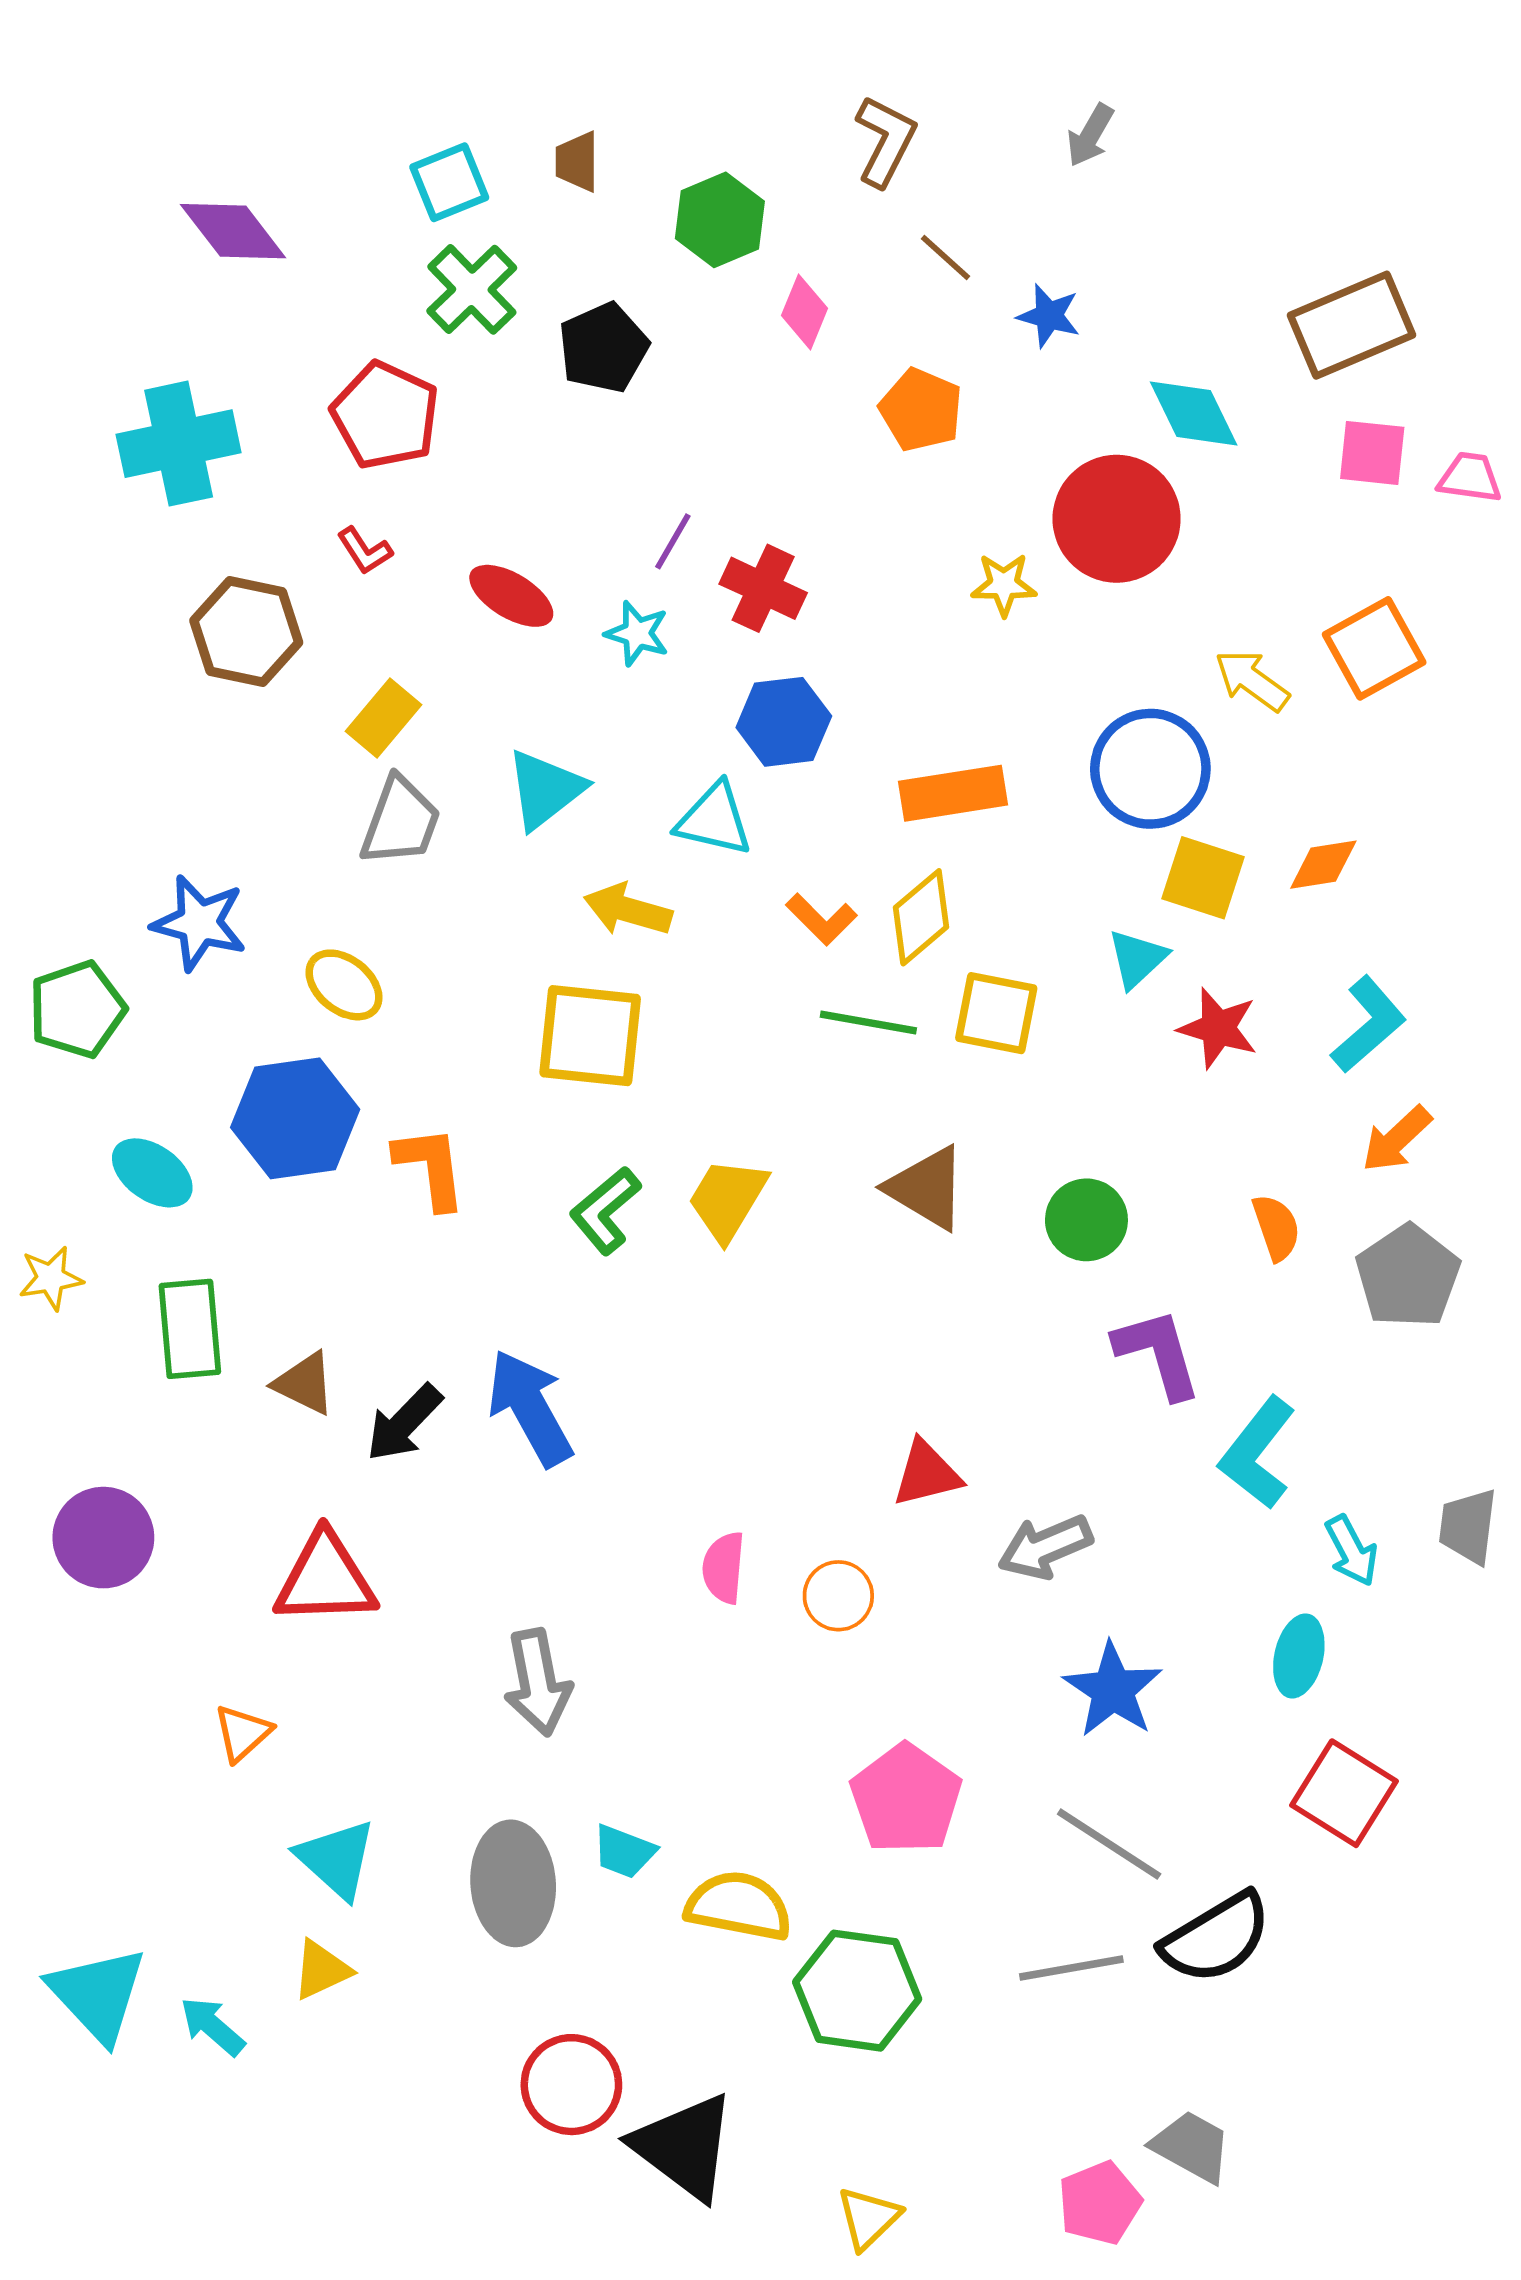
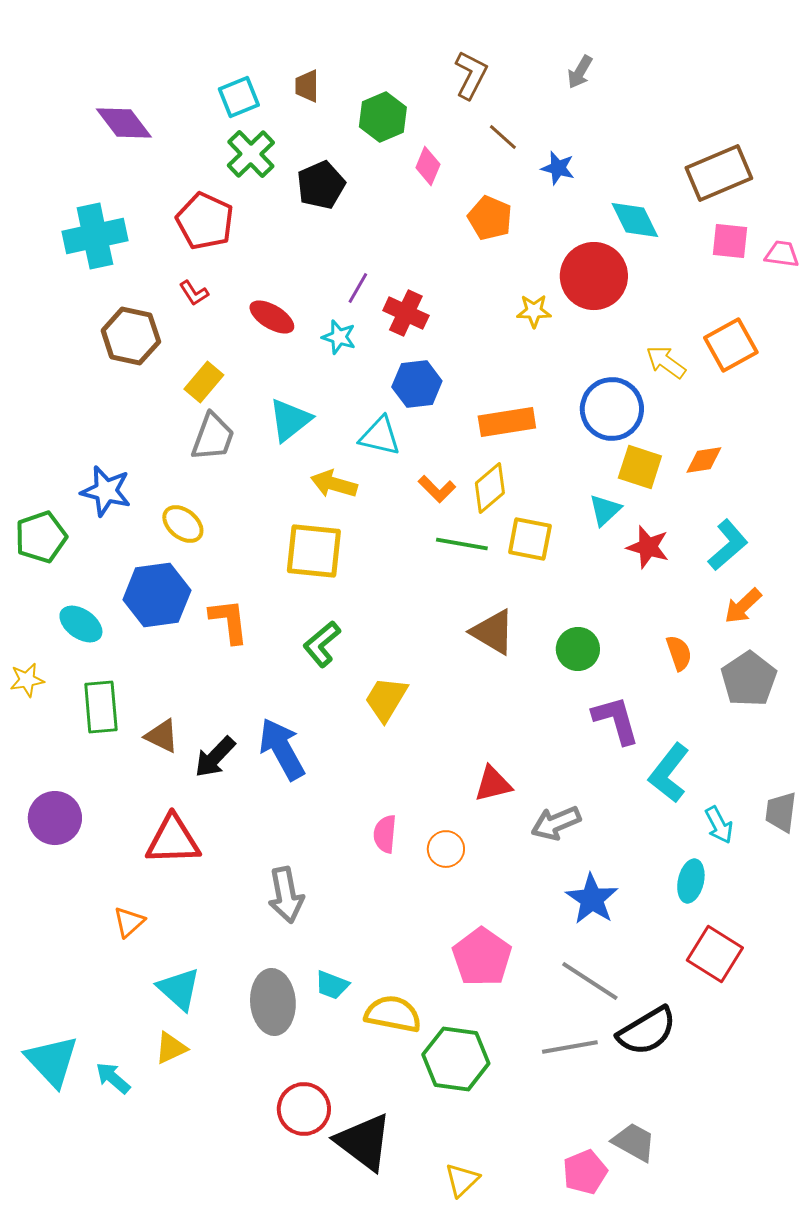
yellow trapezoid: (727, 1199) -> (386, 699), moved

